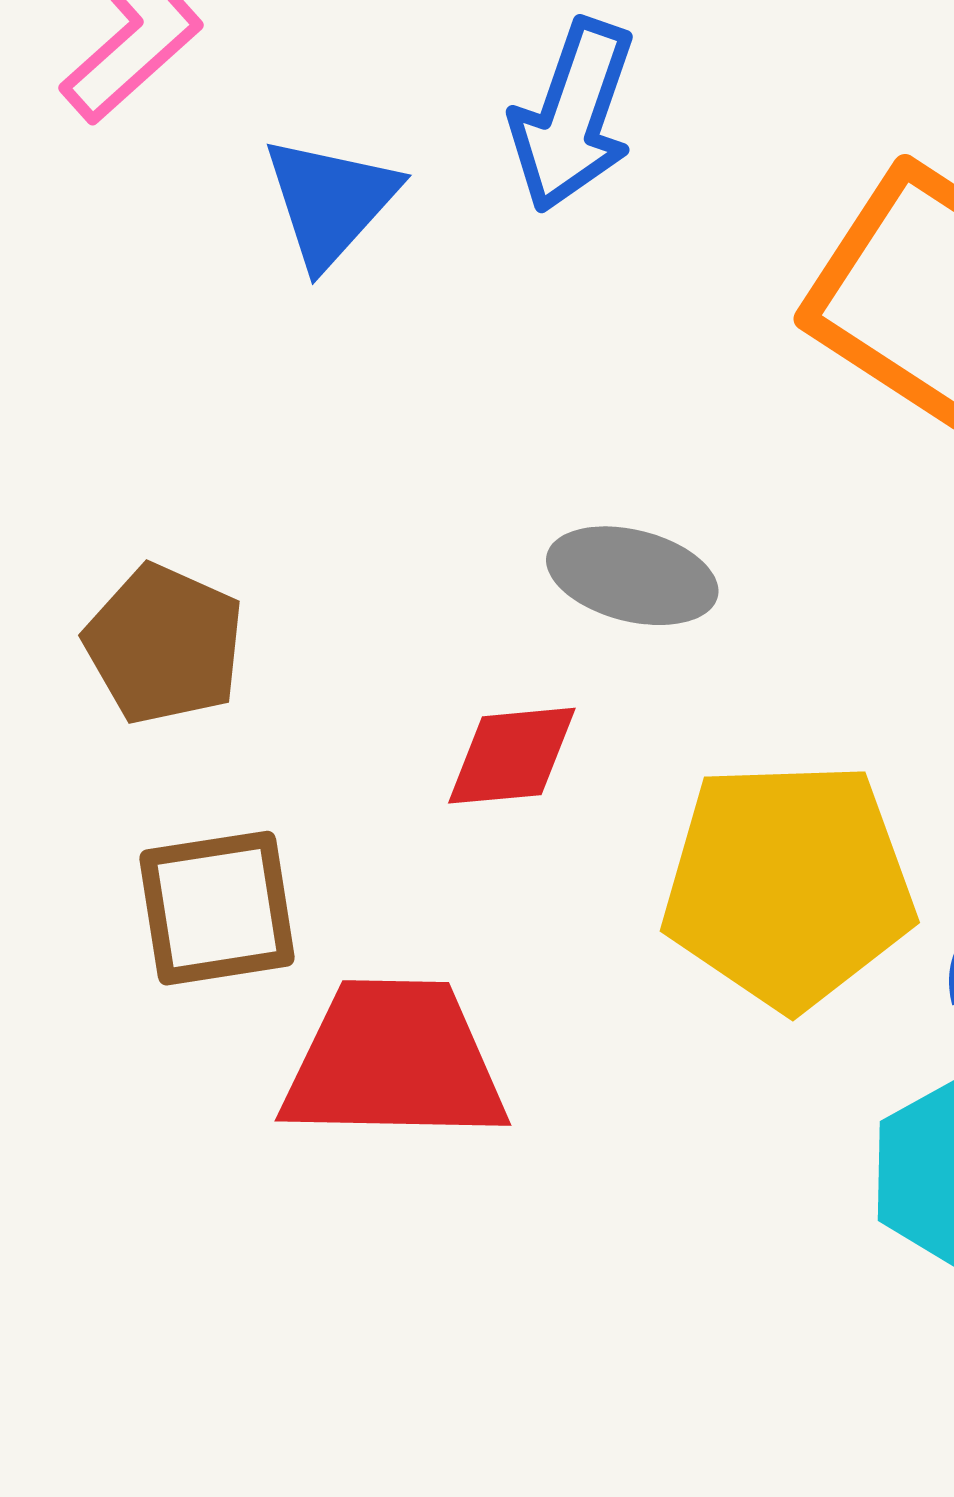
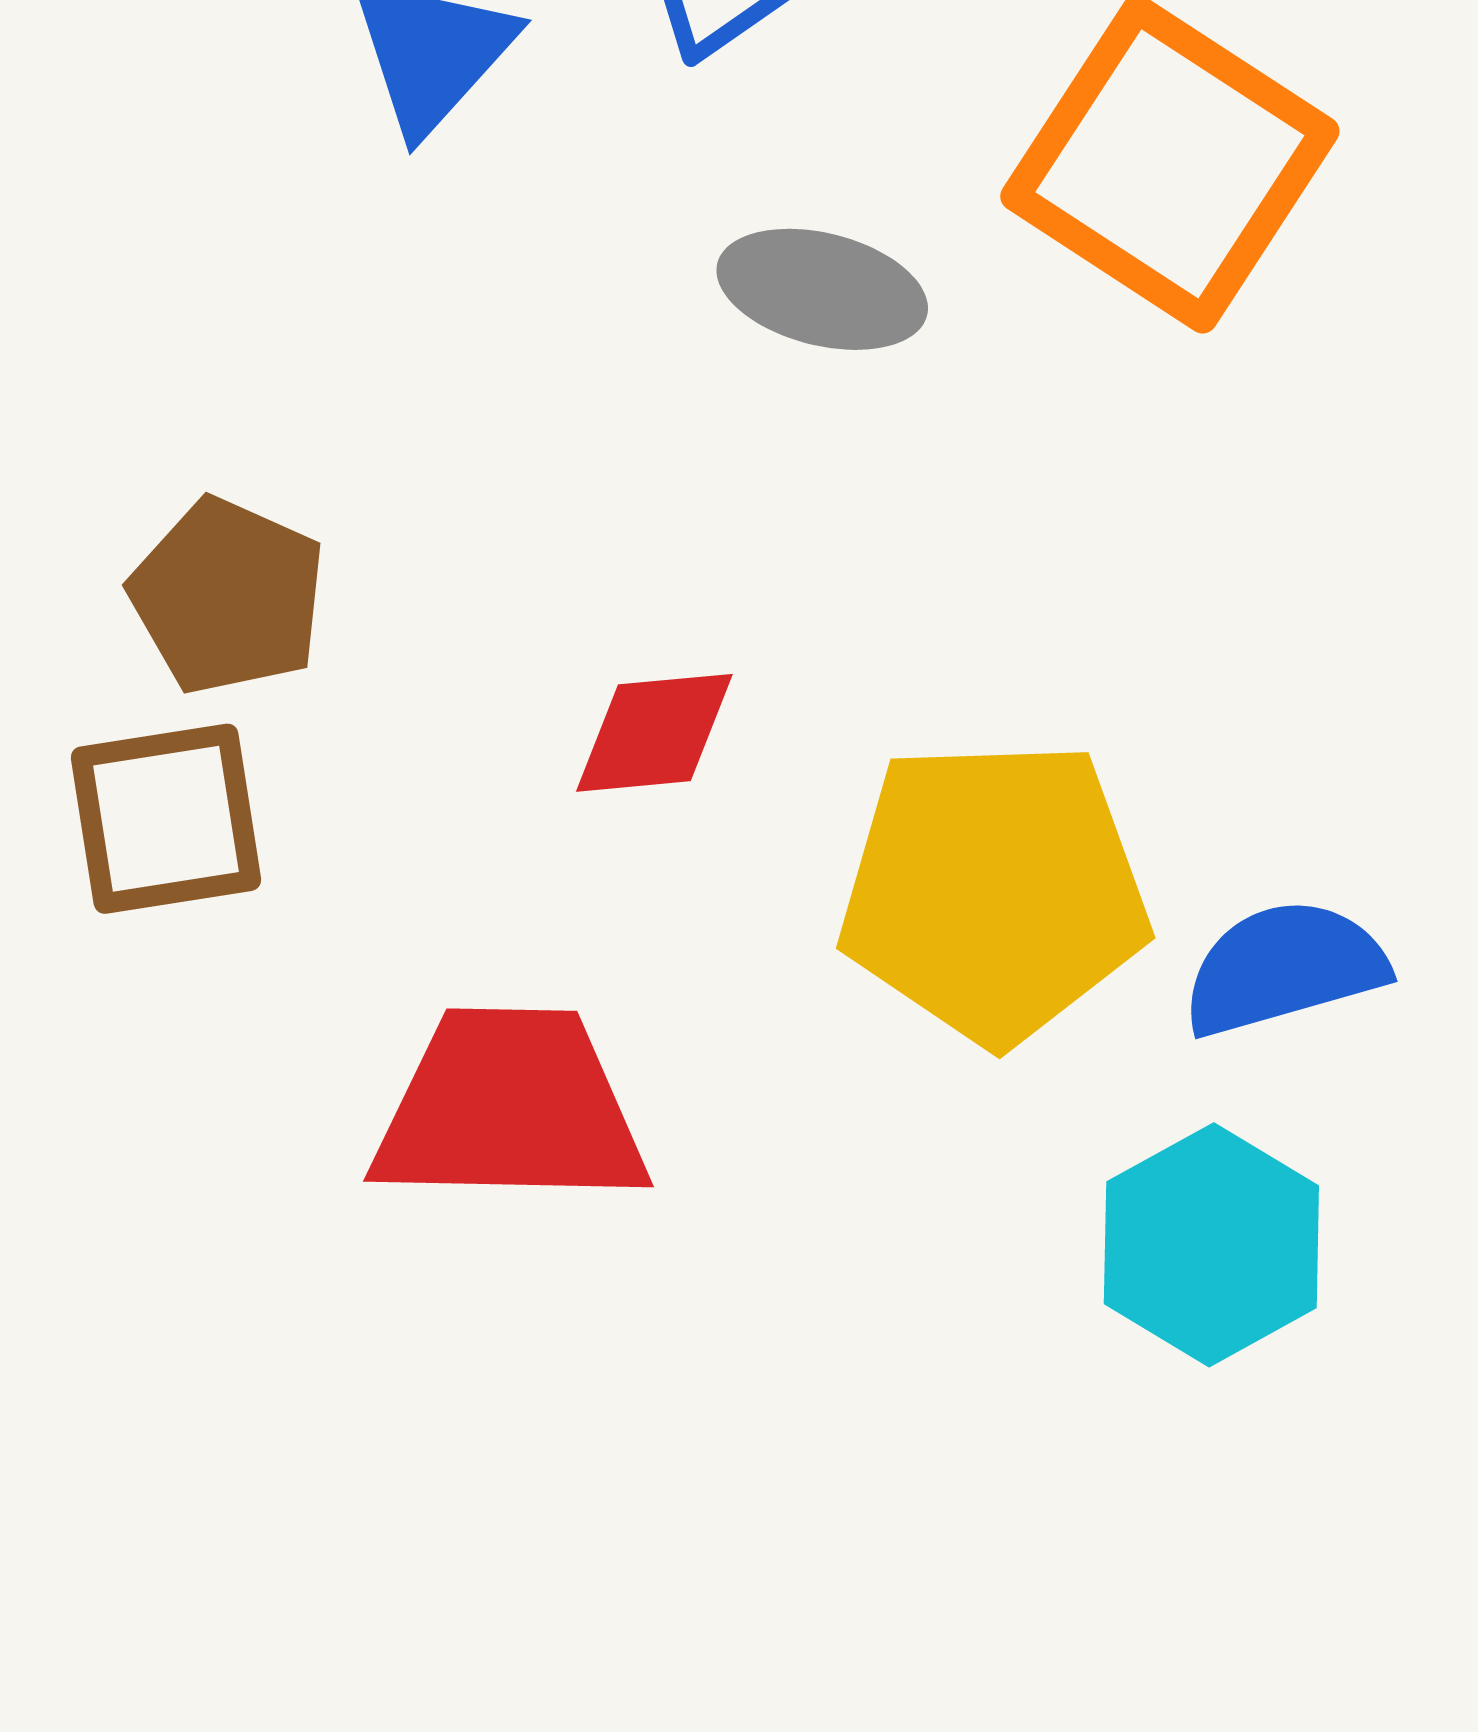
gray ellipse: (632, 576) -> (822, 289), moved
brown square: (217, 908) -> (166, 819), moved

